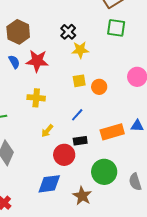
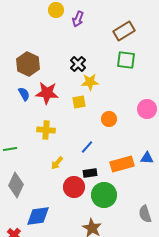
yellow square: (79, 81) -> (79, 102), moved
green circle: (104, 172) -> (104, 195), moved
blue diamond: (49, 184) -> (38, 216), moved

